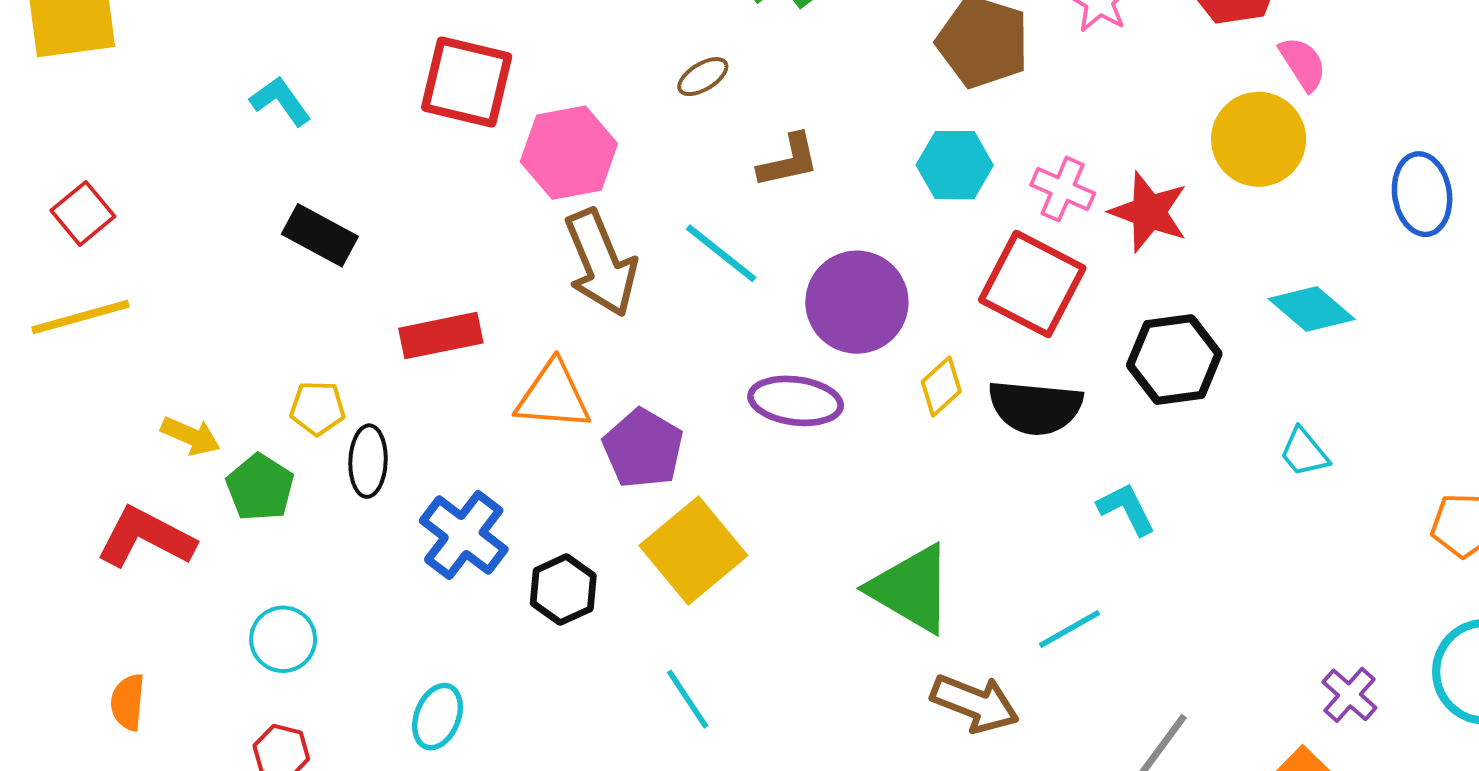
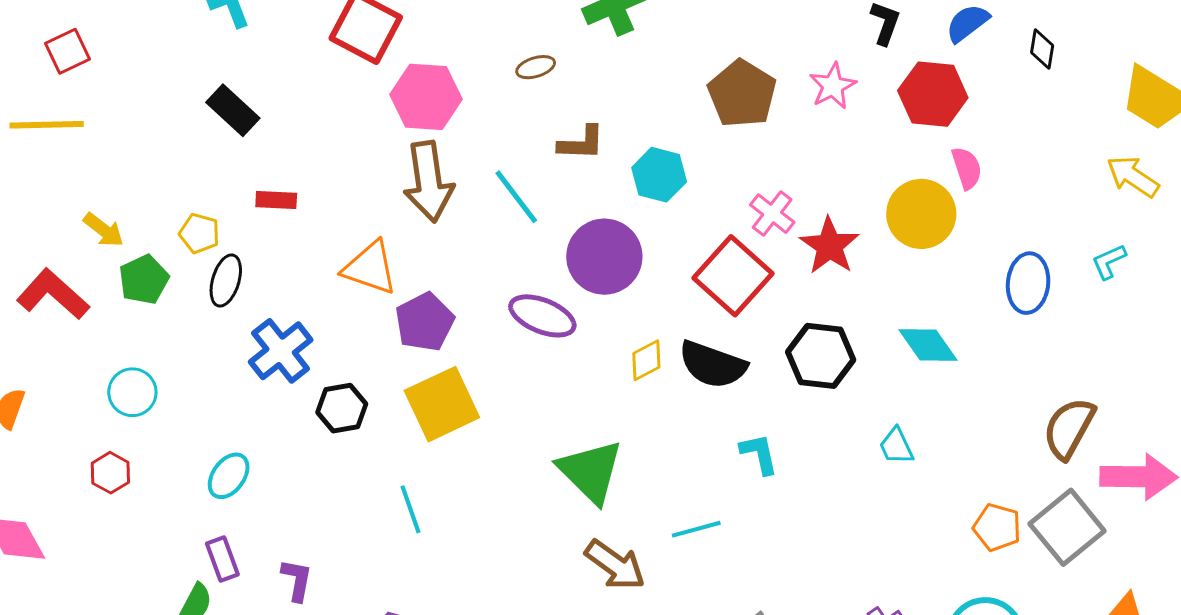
cyan hexagon: (955, 165) -> (659, 175), moved
red rectangle: (441, 336) -> (276, 200), moved, size x0.7
yellow diamond: (941, 386) -> (646, 360), moved

